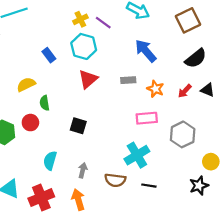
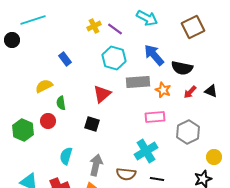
cyan hexagon: (84, 46) -> (114, 58), moved
black semicircle: (196, 58) -> (182, 68), moved, turned 50
red triangle: (88, 79) -> (102, 94), moved
gray rectangle: (128, 80) -> (138, 82), size x1.6
gray arrow: (83, 170) -> (96, 165), size x1.5

